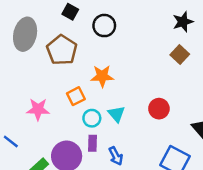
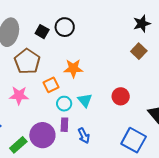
black square: (70, 12) -> (42, 32), moved
black circle: (104, 26) -> (65, 27), moved
brown pentagon: (62, 50) -> (27, 61), moved

